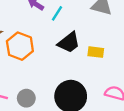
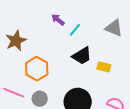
orange hexagon: (20, 46) -> (37, 69), moved

